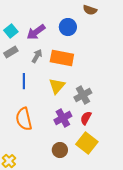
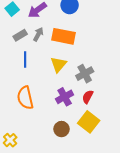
gray rectangle: (11, 52) -> (20, 35), moved

